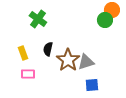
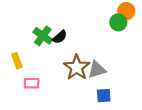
green cross: (38, 19) -> (43, 36), moved
black semicircle: (48, 49) -> (60, 37), moved, turned -144
yellow rectangle: (23, 53) -> (17, 61), moved

